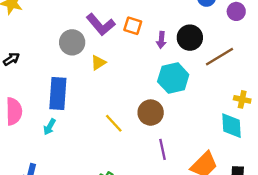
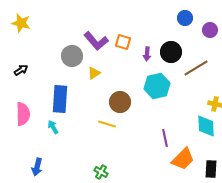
brown circle: (151, 113) -> (120, 102), moved
yellow line: (114, 123) -> (107, 124), turned -30
cyan arrow: (50, 127) -> (53, 127), turned 120
purple line: (162, 149) -> (165, 138), moved

